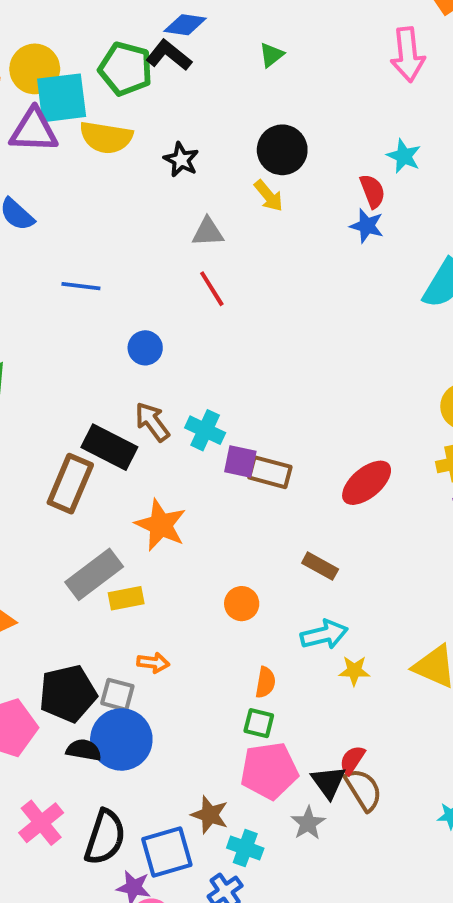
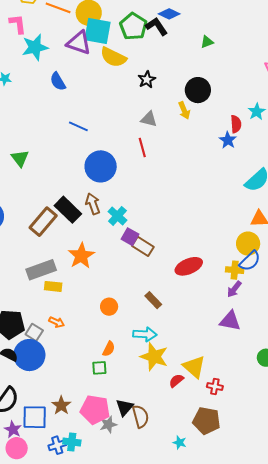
blue circle: (145, 348) -> (101, 166), size x1.8
yellow star: (354, 671) -> (154, 357), size x1.8
green square: (259, 723) -> (99, 368), turned -35
red semicircle: (352, 760) -> (176, 381), moved
pink pentagon: (269, 771) -> (95, 410), moved
cyan cross: (245, 848) -> (72, 442), moved, turned -30

